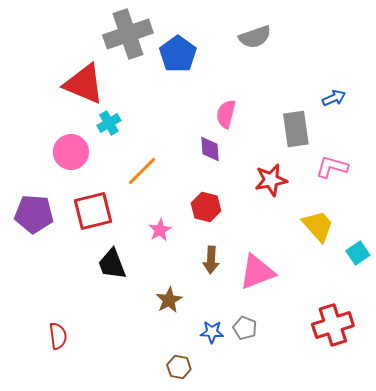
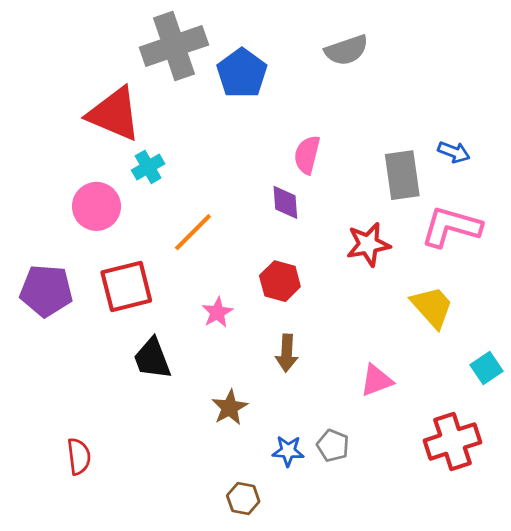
blue arrow: (334, 98) -> (454, 152), moved, turned 45
pink L-shape: (332, 167) -> (451, 227), size x1.4
cyan square: (358, 253) -> (486, 368), moved
pink triangle: (257, 272) -> (376, 380), moved, size x0.7

